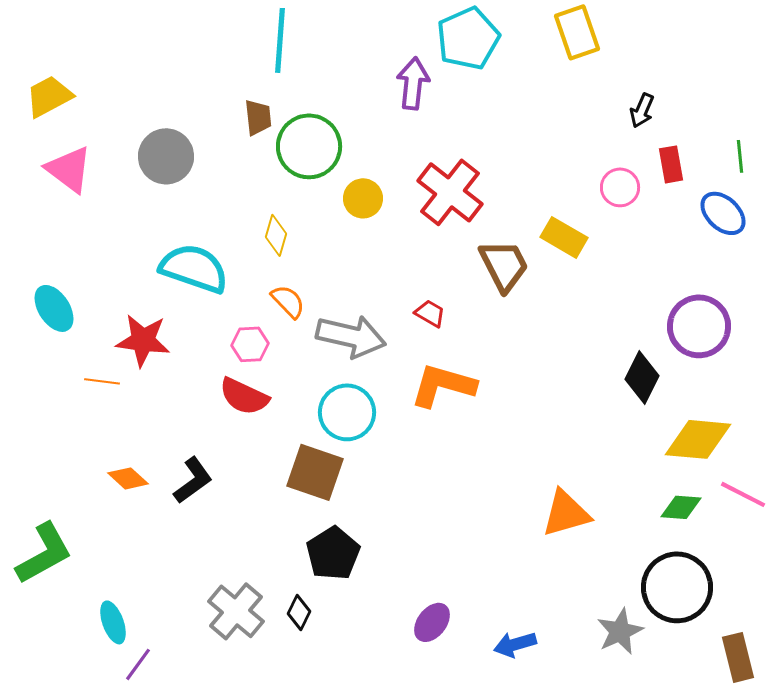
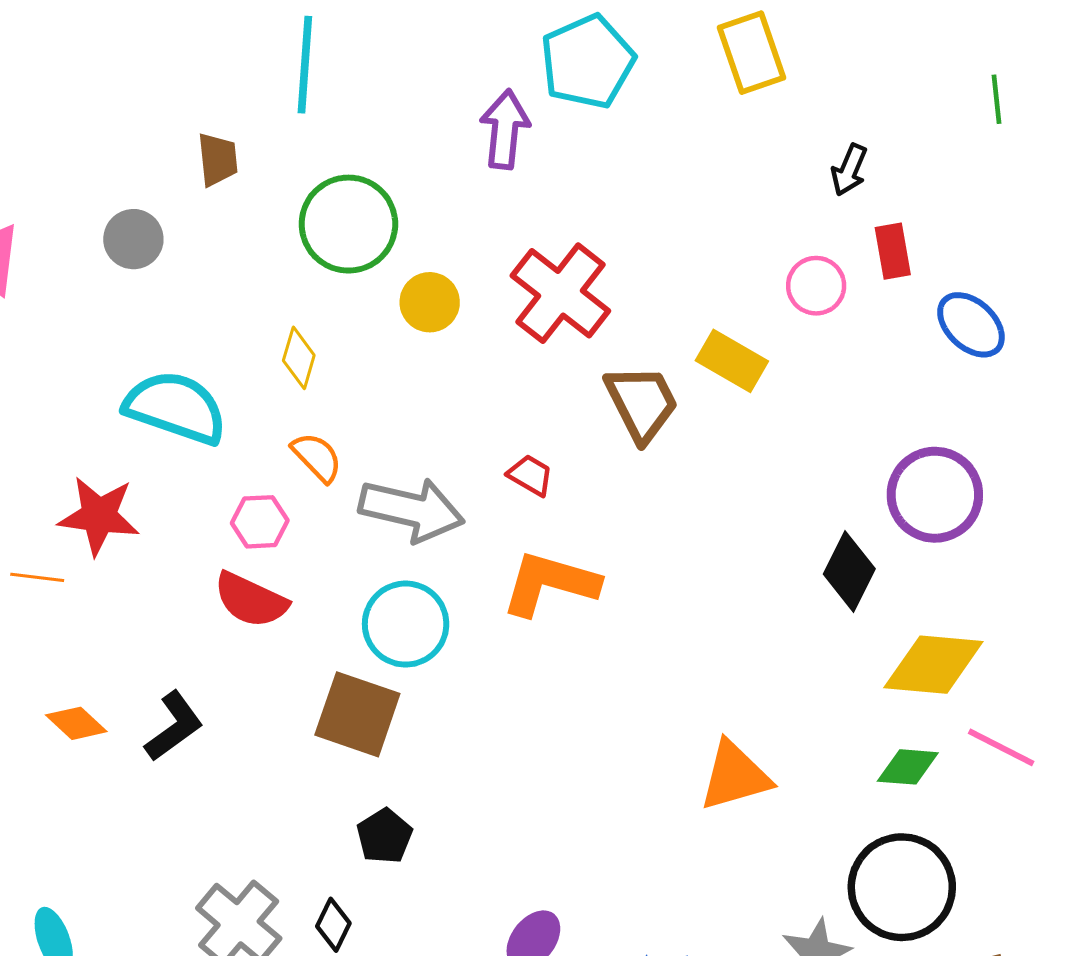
brown trapezoid: (258, 117) -> (218, 159), moved
gray circle: (166, 156) -> (133, 239), size x0.7
green line: (740, 156) -> (997, 99), moved
black pentagon: (333, 553) -> (385, 836), size x0.7

